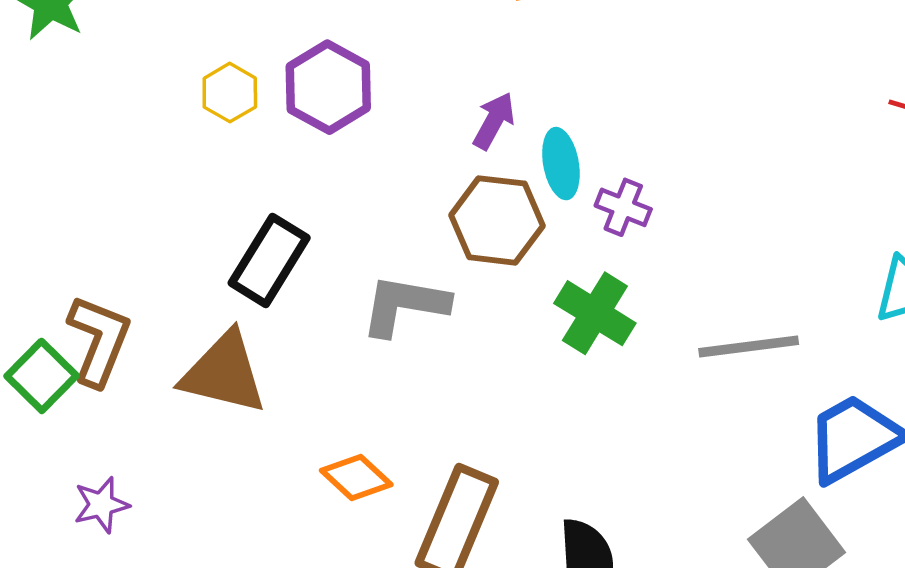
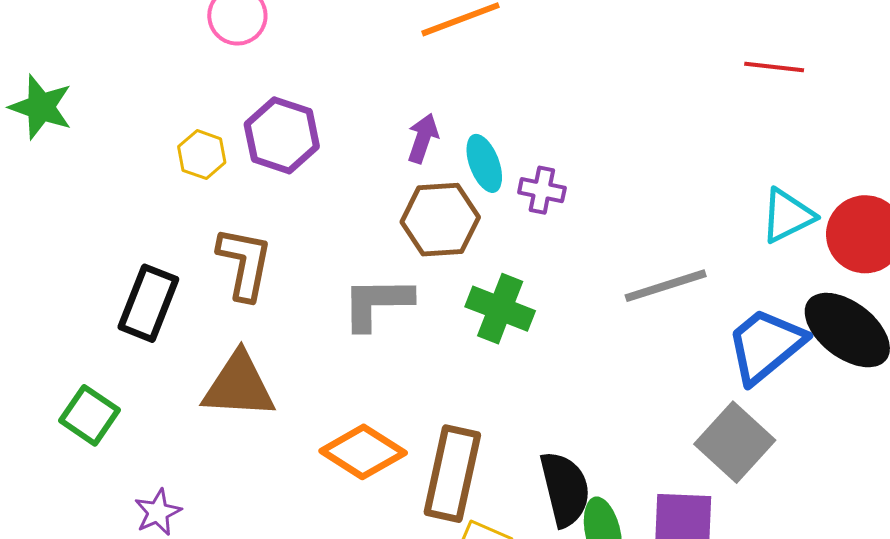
black rectangle: (269, 260) -> (148, 303), moved
green cross: (595, 313) -> (500, 309), moved
brown L-shape: (99, 340) -> (245, 263), moved
orange diamond: (356, 478) -> (363, 452), size x1.4

